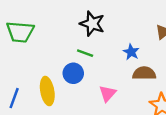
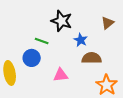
black star: (92, 24) -> (62, 21), moved
pink triangle: (108, 93) -> (61, 75), turned 42

